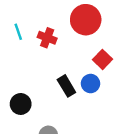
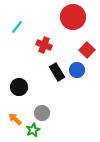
cyan line: (18, 32) -> (17, 27), turned 56
red cross: (47, 38) -> (44, 45), moved

